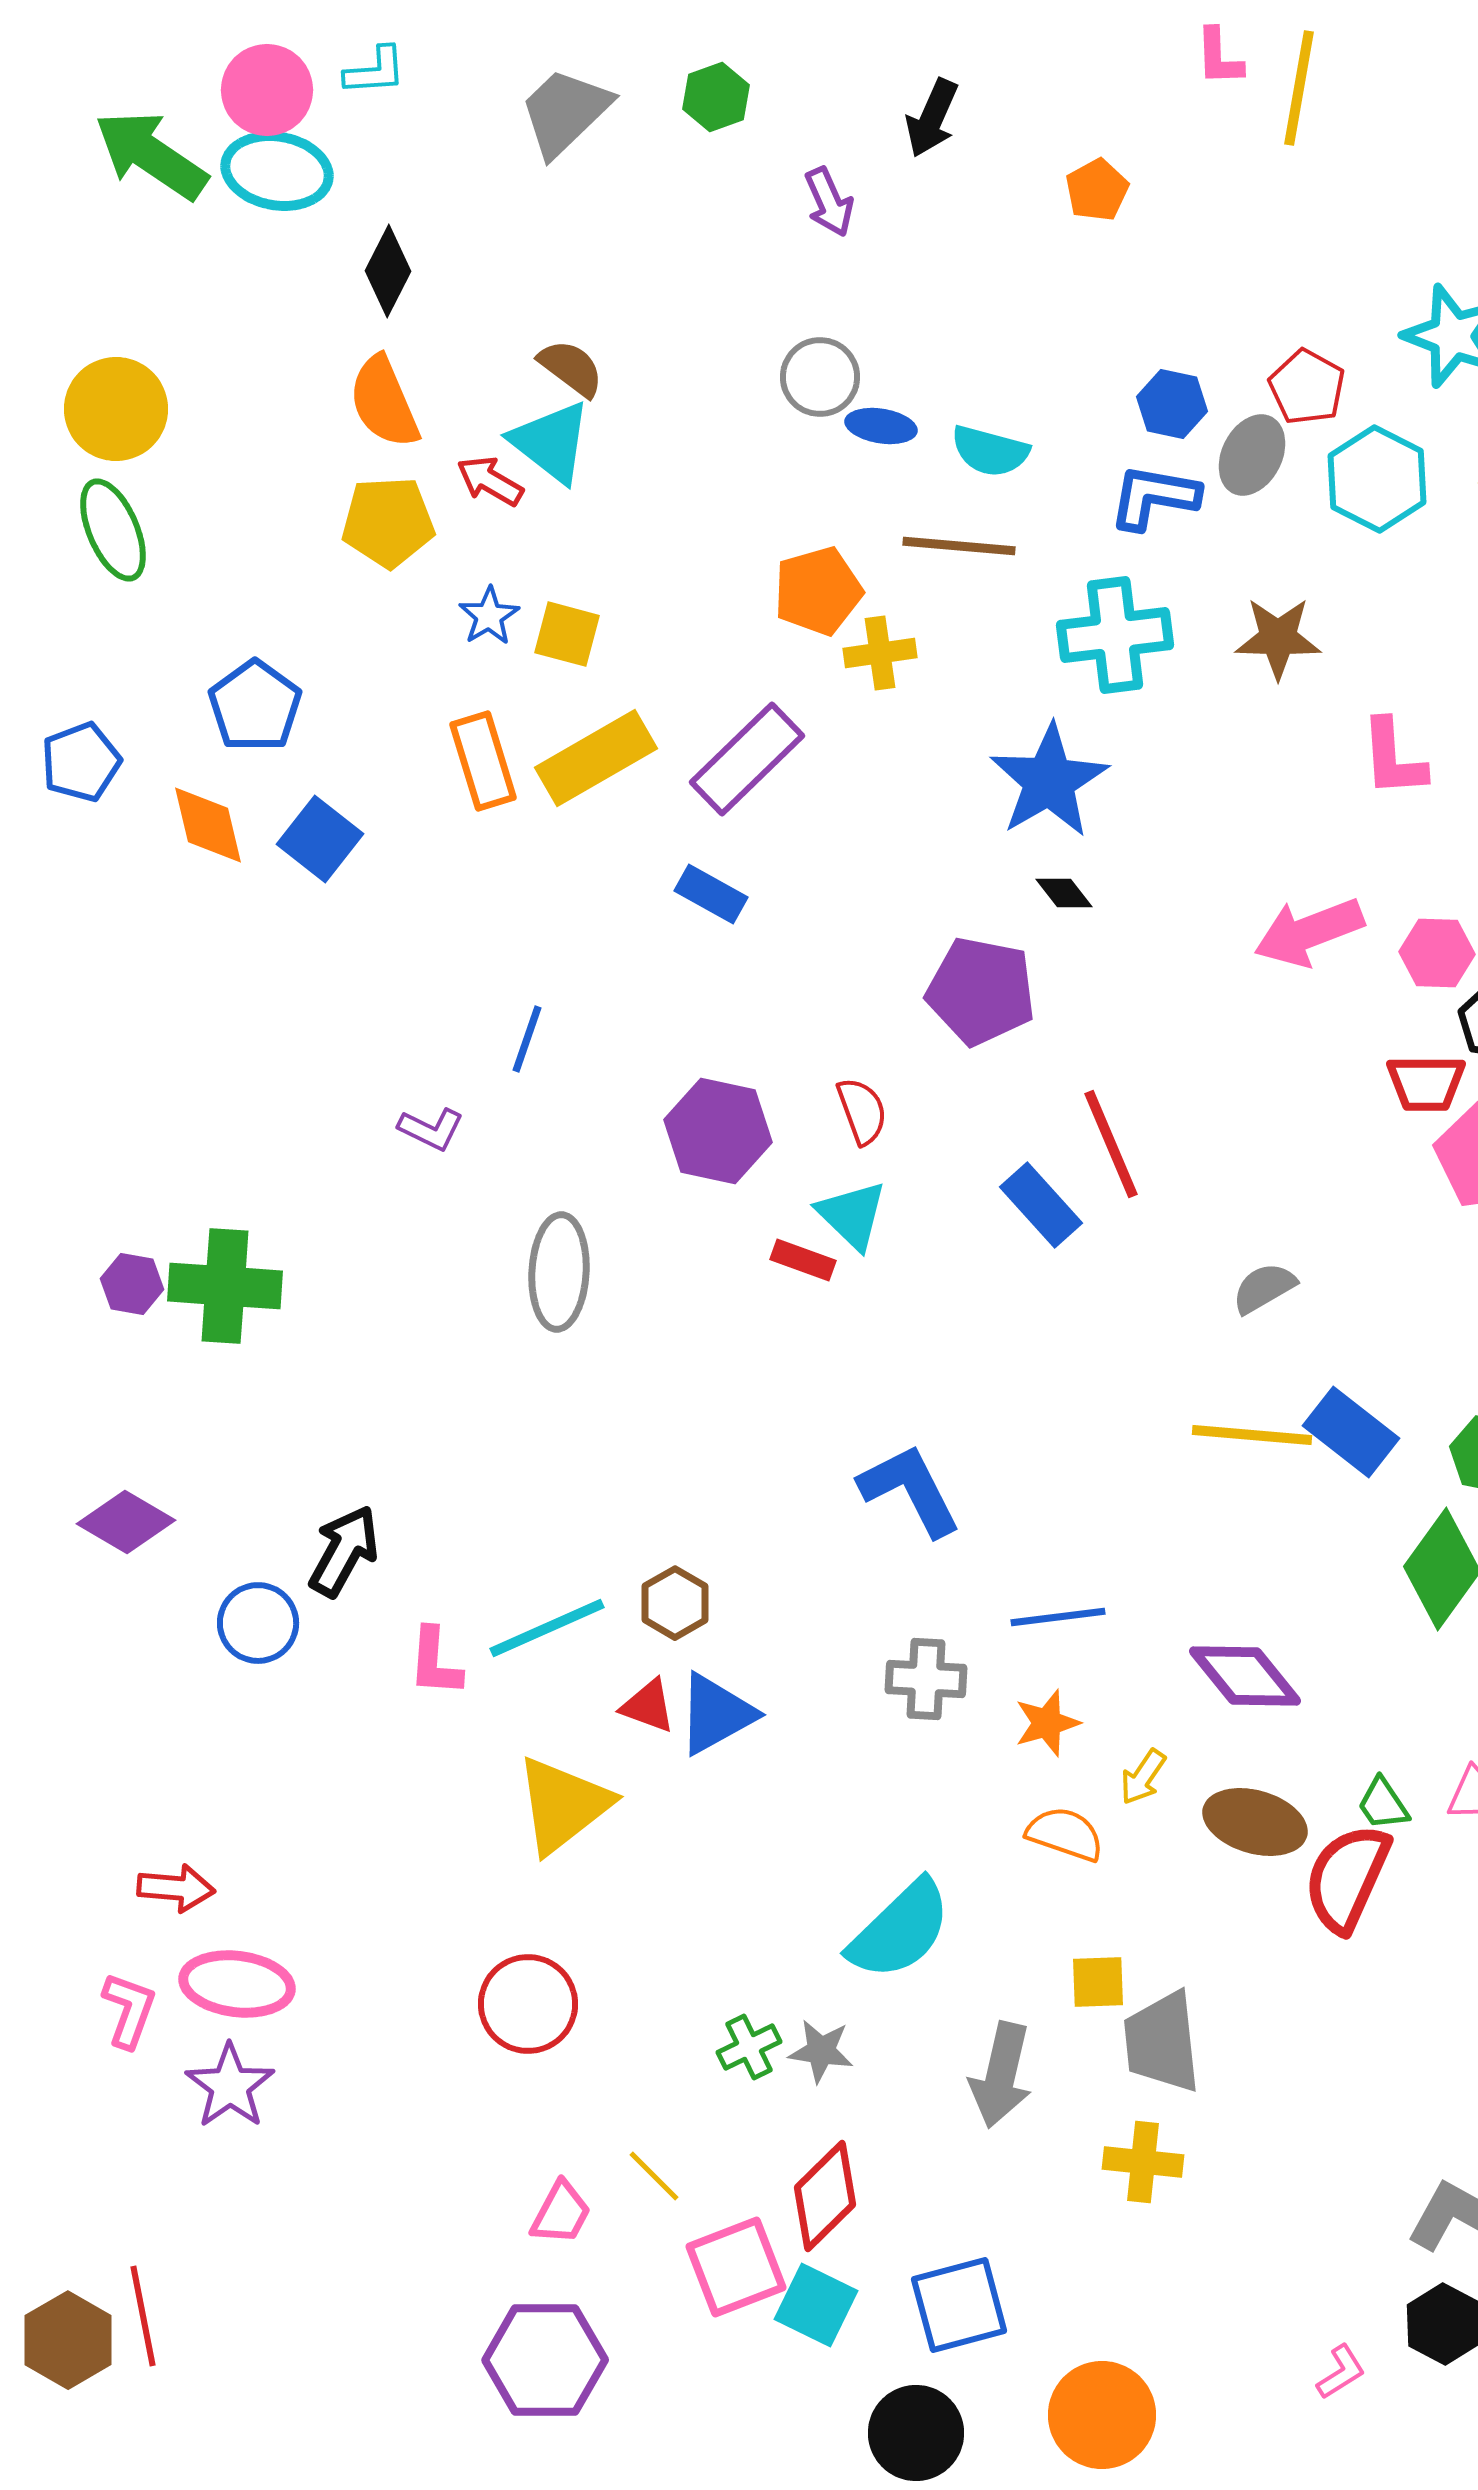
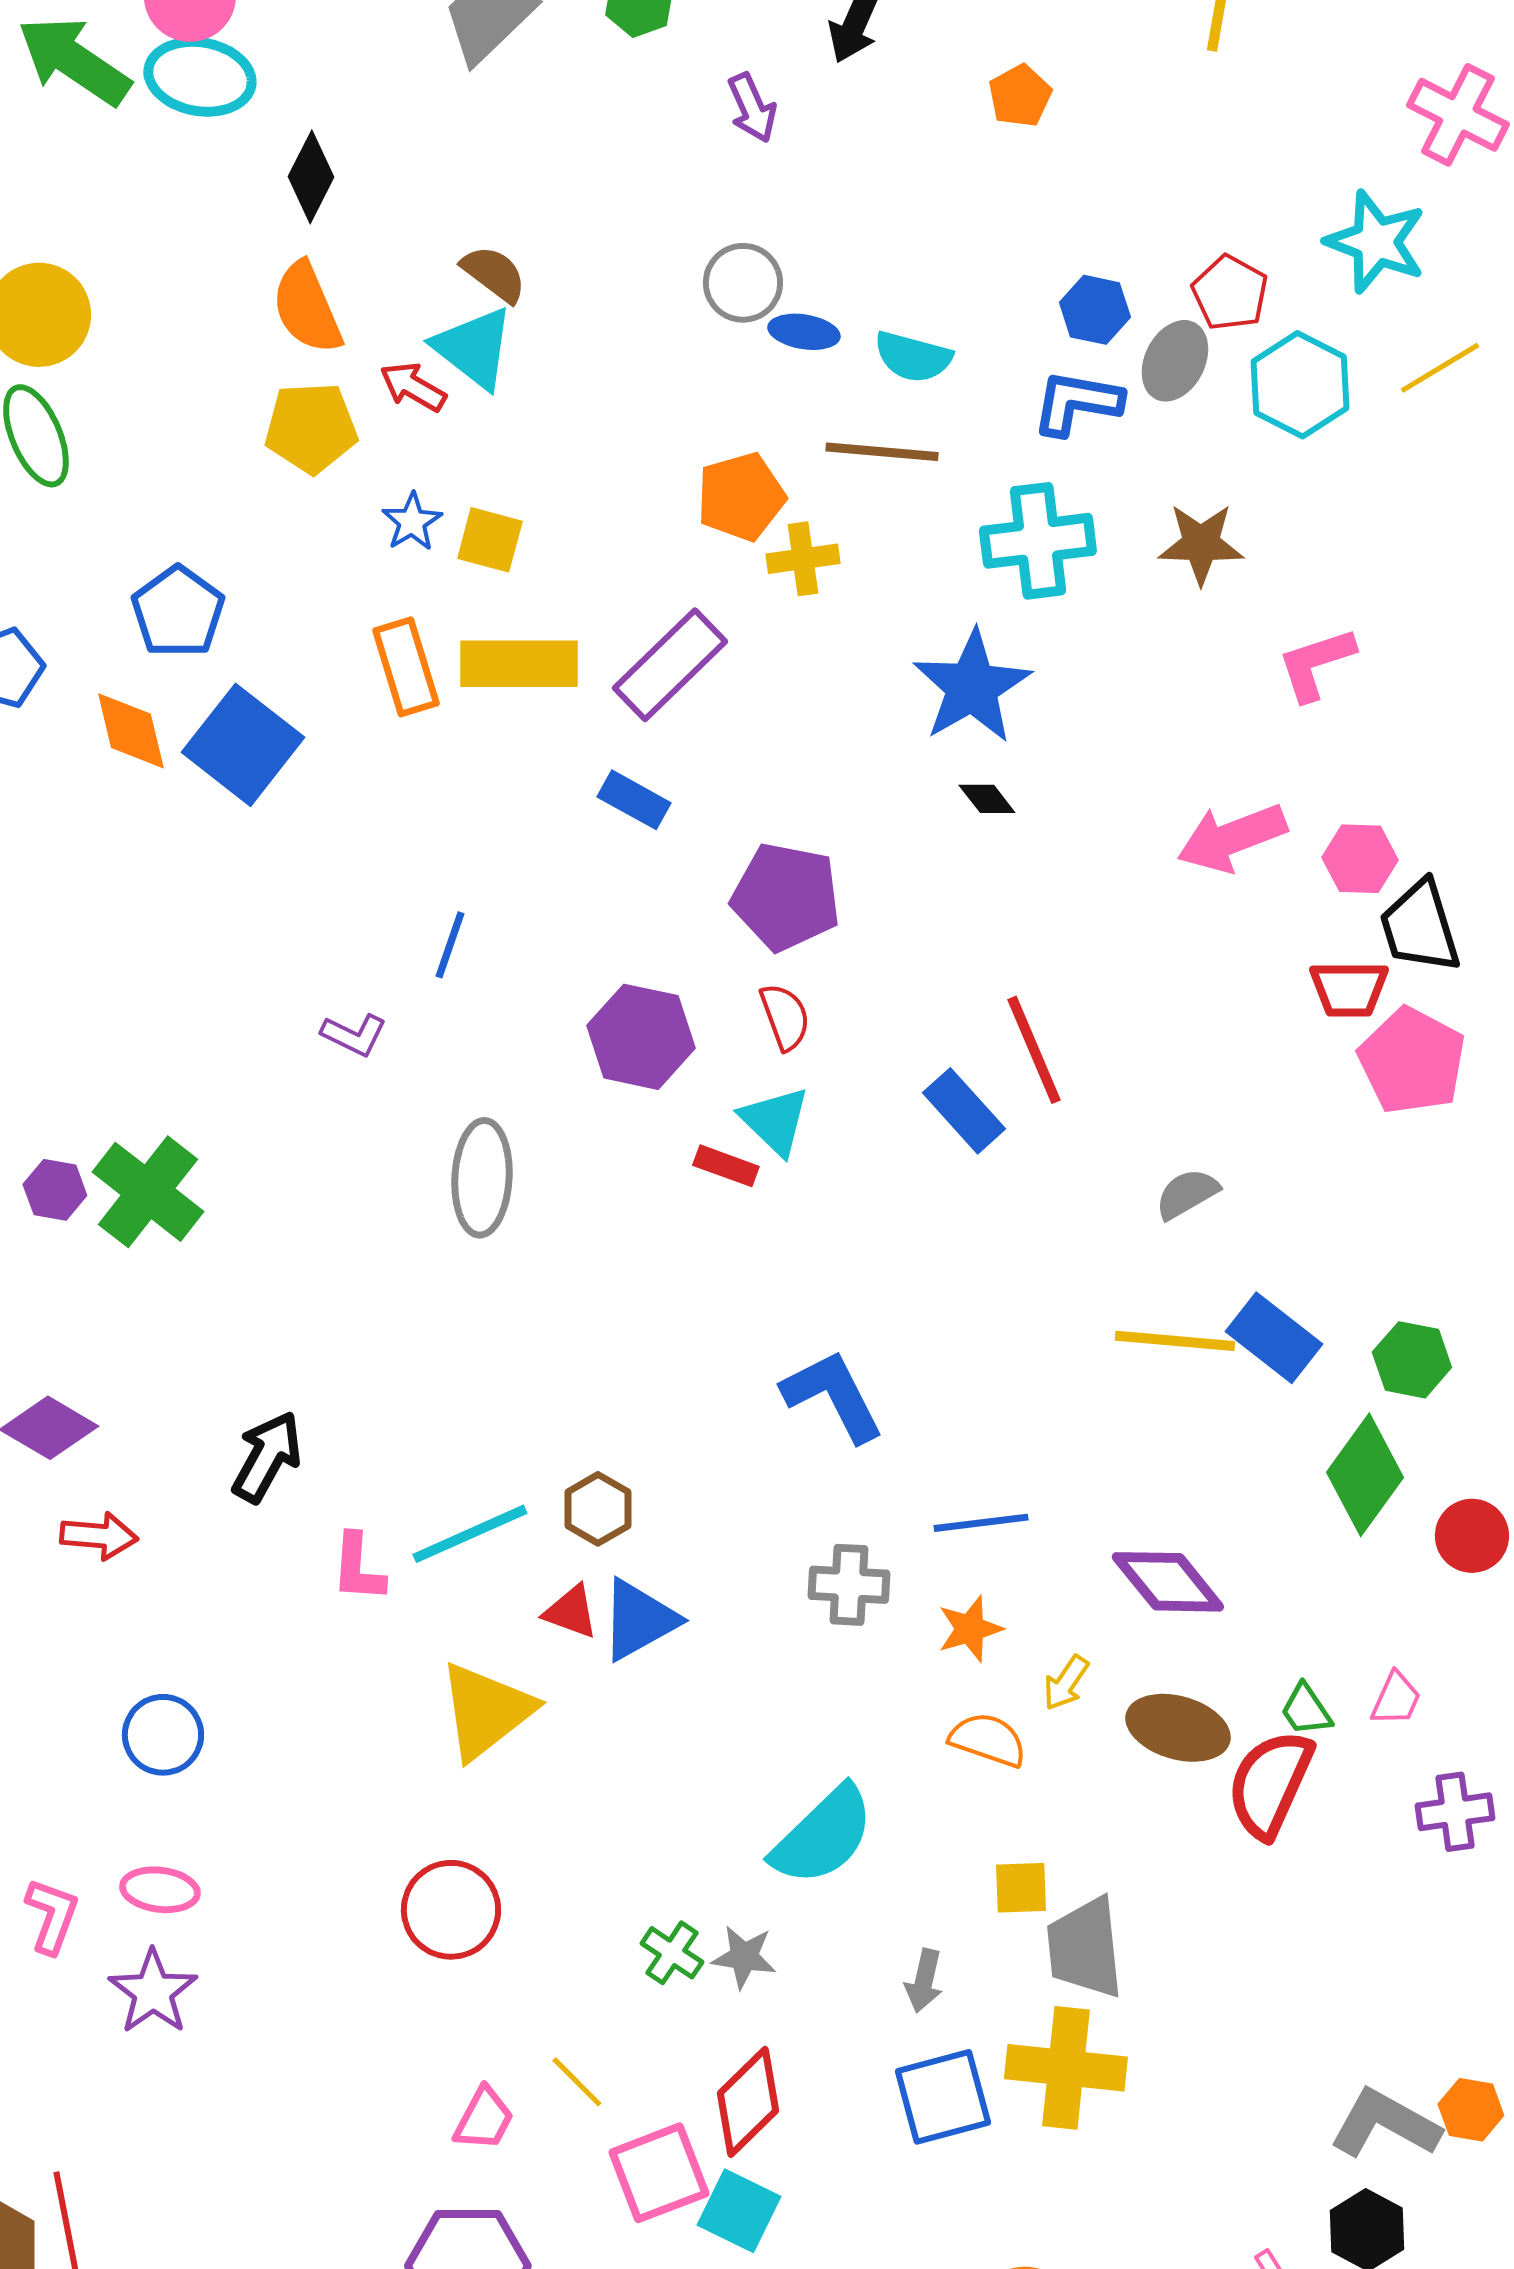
yellow rectangle: (596, 758) -> (519, 664), turned 30
pink L-shape: (1393, 758) -> (1316, 664), turned 76
blue square: (320, 839) -> (243, 745), size x1.4
purple pentagon: (981, 991) -> (786, 897), moved
green cross: (225, 1286) -> (148, 1192), turned 34
blue circle: (258, 1623) -> (163, 1735), moved
red arrow: (176, 1888) -> (99, 1536), moved
pink ellipse: (237, 1984) -> (160, 1890), size x0.7
green cross: (749, 2047) -> (672, 1953), turned -30
gray arrow: (1001, 2075) -> (924, 1981), size x0.6
yellow cross: (1143, 2162) -> (1066, 2068), size x1.5
blue square: (959, 2305) -> (943, 2097), moved

